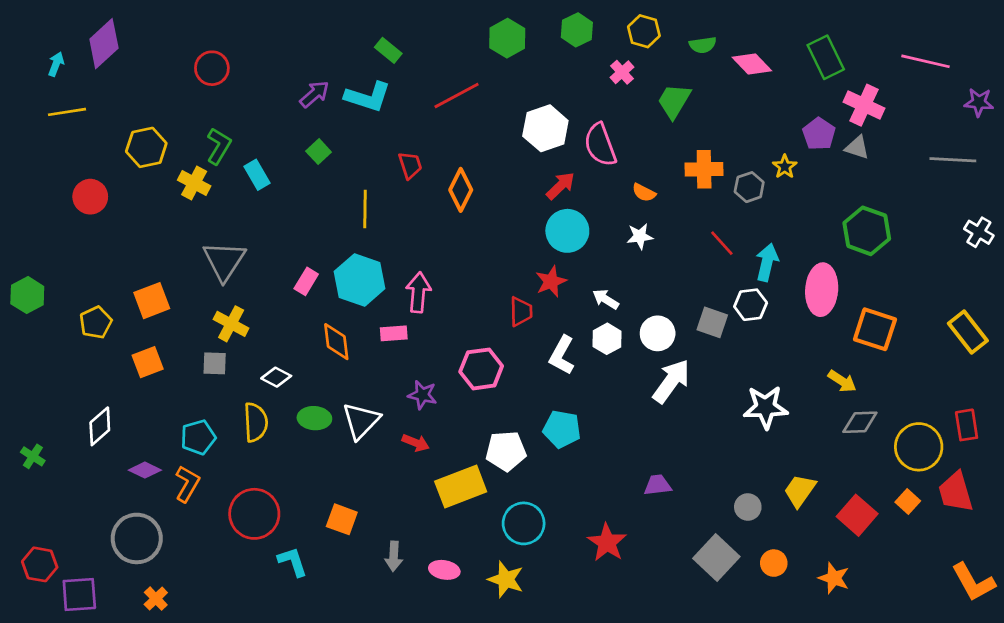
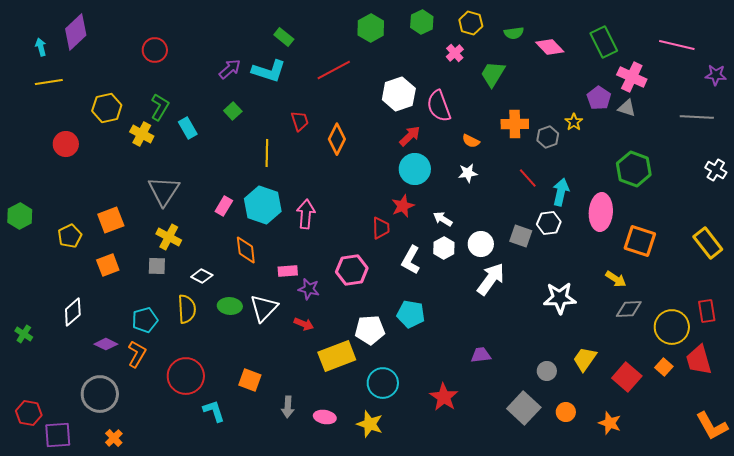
cyan arrow: (56, 64) -> (41, 47), turned -36
pink rectangle: (394, 333) -> (288, 271), moved

